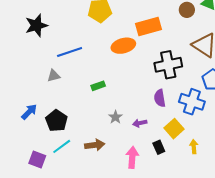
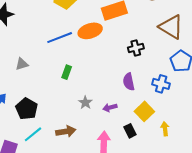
blue line: (70, 52) -> (60, 38), moved
black cross: (168, 65) -> (136, 48), size x0.6
green rectangle: (98, 86) -> (67, 72), turned -48
blue cross: (192, 102) -> (161, 84), size x0.7

